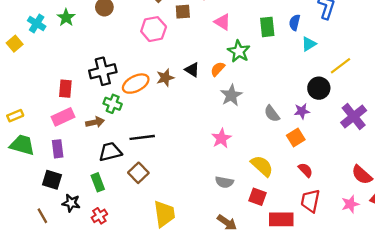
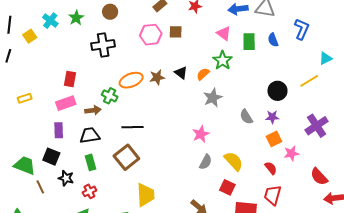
brown square: (183, 12) -> (176, 32), moved
pink triangle: (222, 22) -> (224, 33), moved
blue semicircle: (295, 22) -> (273, 40), turned -40
cyan triangle: (309, 44) -> (326, 58), moved
black cross: (103, 71) -> (103, 45), moved
black circle: (319, 88) -> (278, 91), moved
orange square: (296, 137) -> (274, 139), moved
green trapezoid: (22, 145) -> (25, 165), moved
black trapezoid: (110, 152) -> (90, 135), moved
brown square: (138, 173) -> (126, 157), size x1.4
gray semicircle: (224, 182) -> (206, 162), moved, turned -77
pink star: (350, 204) -> (291, 153), moved

